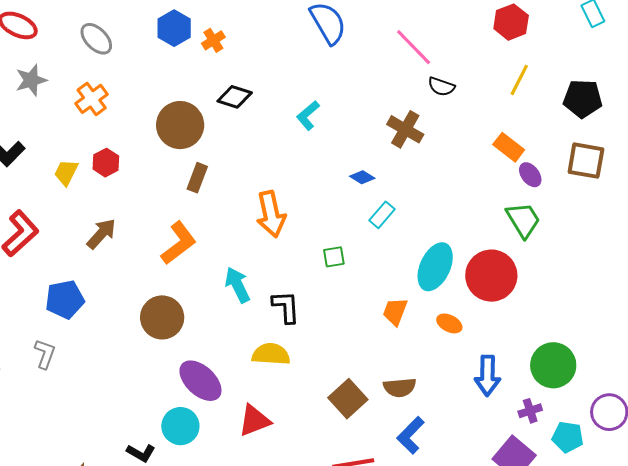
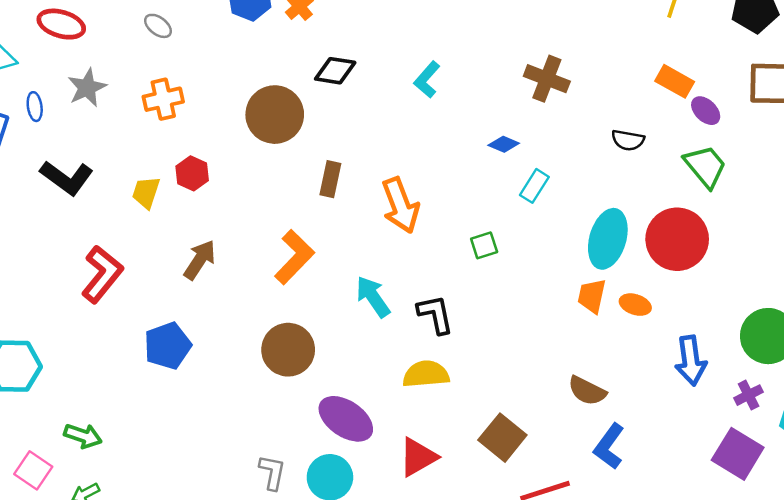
gray ellipse: (96, 39) -> (158, 26), size x0.7
black semicircle: (441, 87) -> (628, 140), moved
orange cross: (92, 99) -> (163, 99), turned 32
brown rectangle: (197, 178) -> (330, 179), moved
orange trapezoid: (395, 312) -> (592, 296), moved
gray L-shape: (45, 354) -> (272, 472), moved
brown semicircle: (400, 387) -> (587, 391), turned 40
brown square: (348, 399) -> (502, 438), moved

